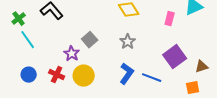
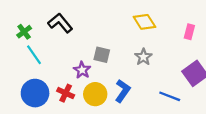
gray square: (90, 40) -> (102, 55), turned -35
blue L-shape: (127, 74) -> (123, 91), moved
blue circle: (29, 75) -> (35, 93), size x1.6

